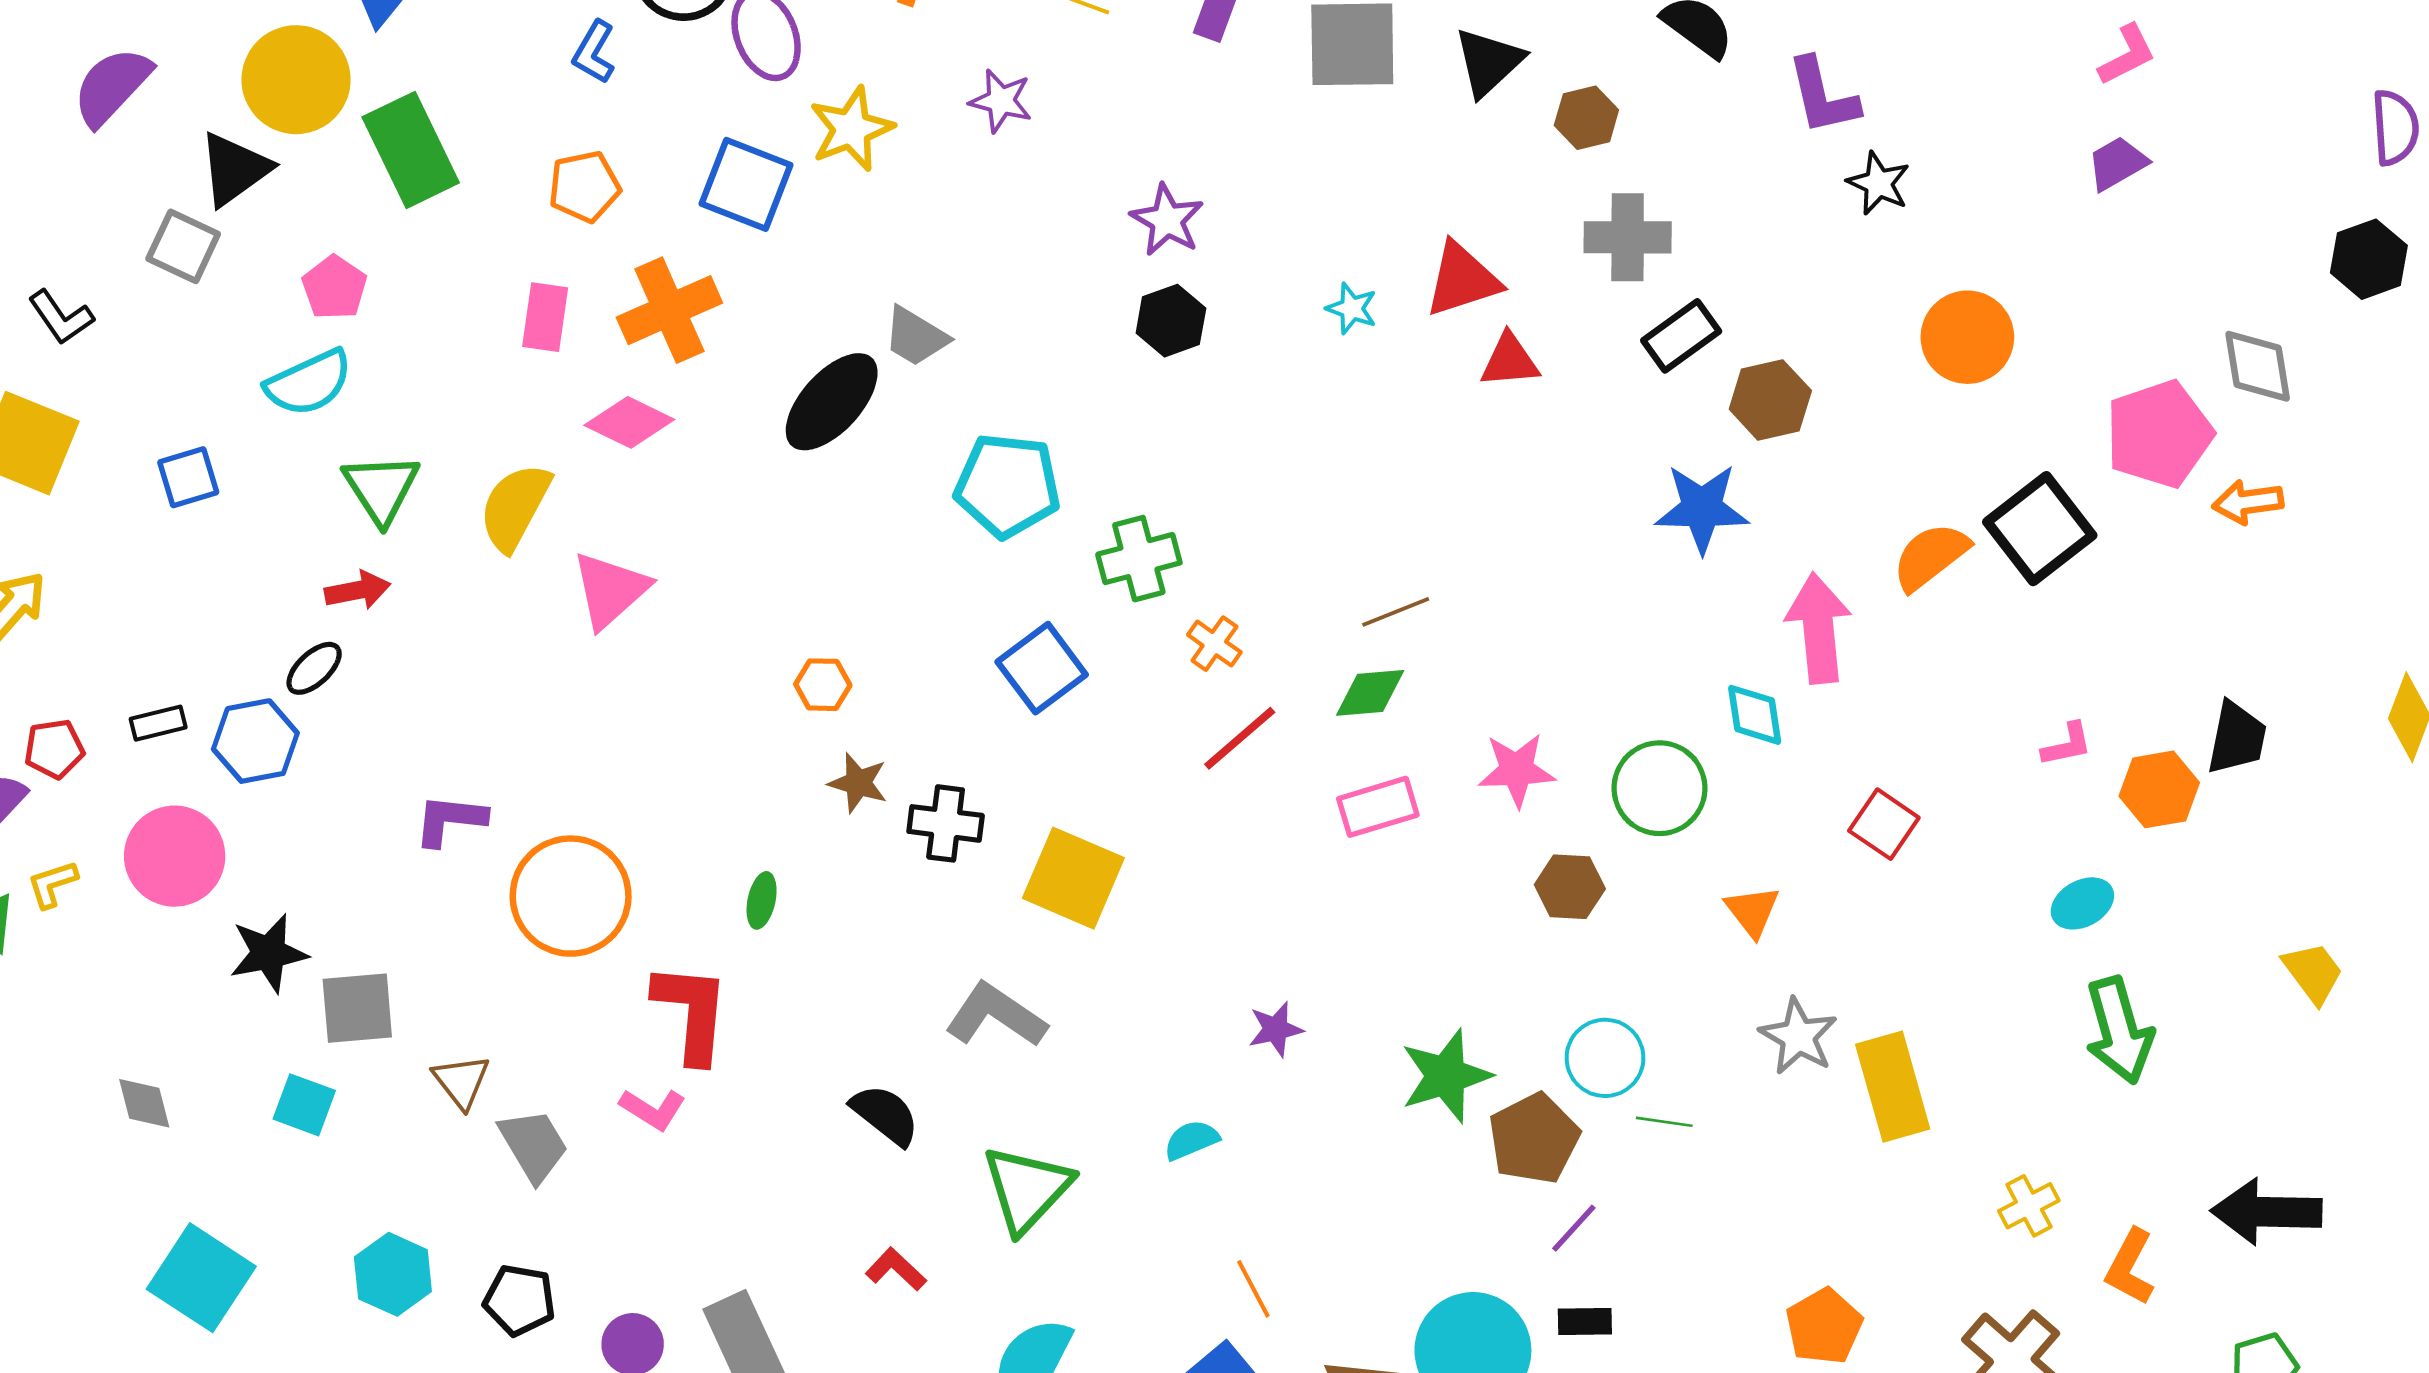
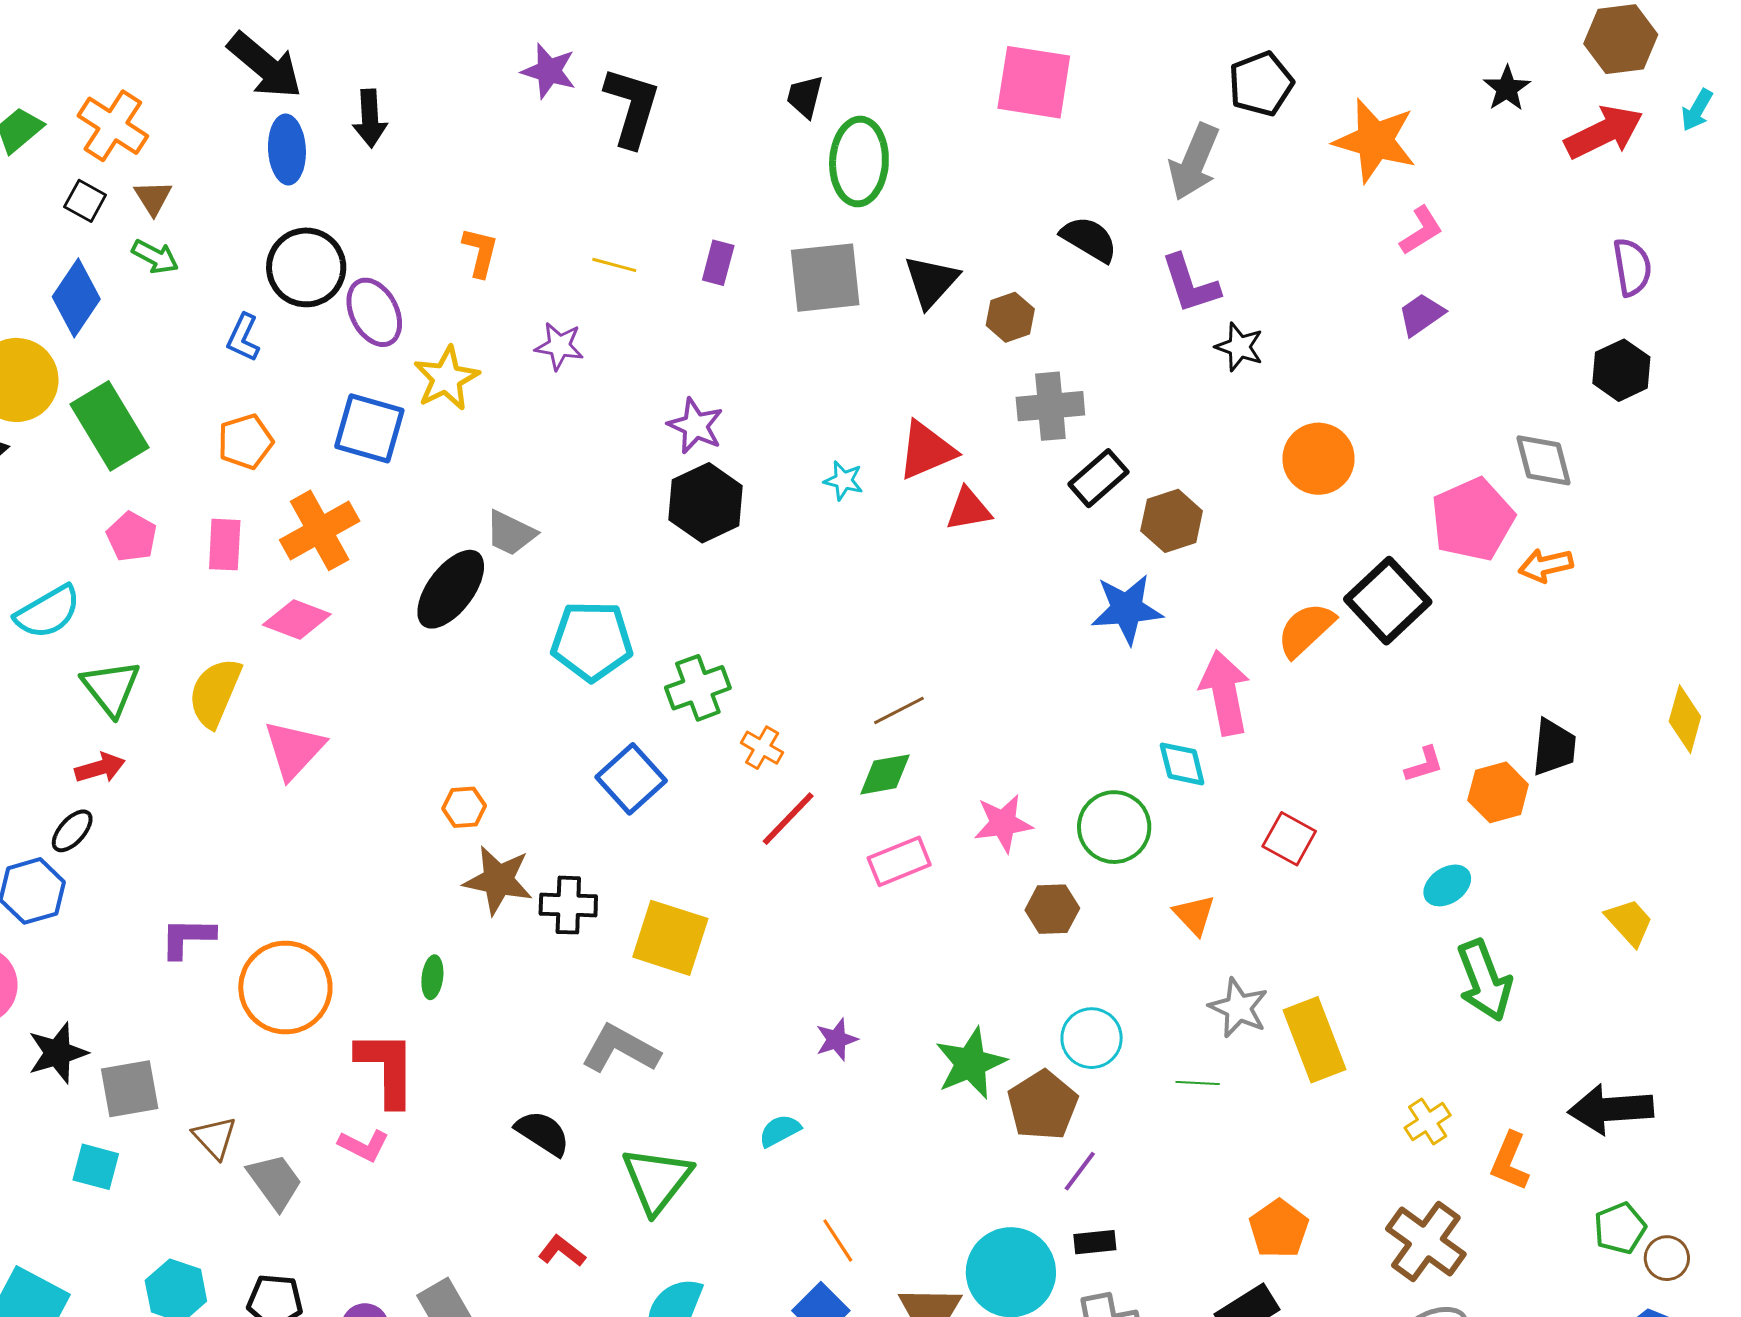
pink pentagon: (334, 287) -> (132, 537), moved
black hexagon: (1171, 321) -> (706, 503), size x1.4
brown star: (858, 783) -> (498, 880), size x1.5
green line: (1664, 1122) -> (1198, 1083), moved

